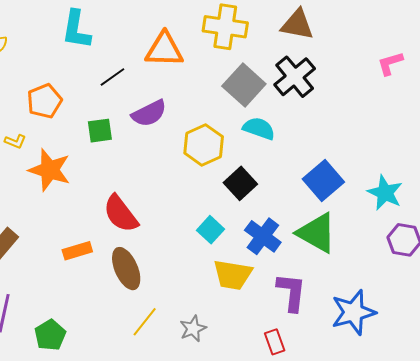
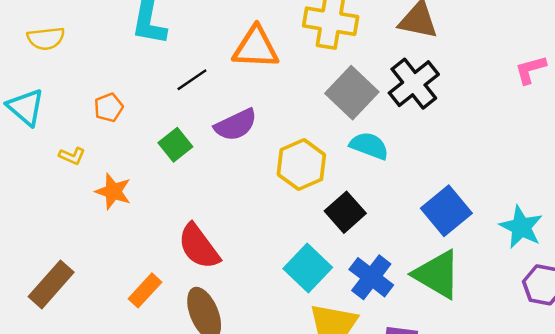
orange pentagon: (44, 101) -> (109, 107), size x0.7
green square: (100, 131) -> (175, 145), turned -32
orange star: (50, 170) -> (113, 191), size x0.7
cyan square: (210, 230) -> (308, 268), size x1.4
orange rectangle: (77, 251) -> (145, 290), turned -32

